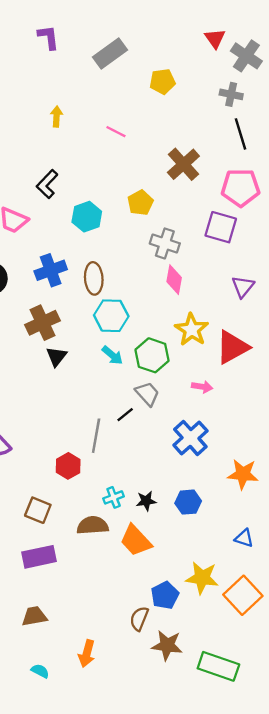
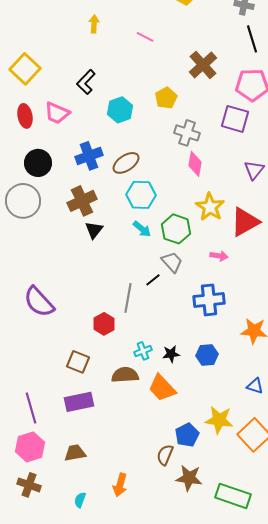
brown ellipse: (94, 278) -> (126, 163), turned 60
blue cross: (190, 438) -> (209, 300), turned 36
cyan semicircle: (40, 671) -> (80, 500), turned -98

